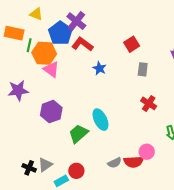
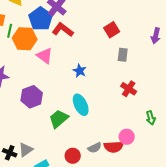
blue star: (99, 68) -> (80, 71), moved
pink triangle: (51, 69) -> (45, 56), moved
red circle: (76, 171) -> (73, 156), moved

